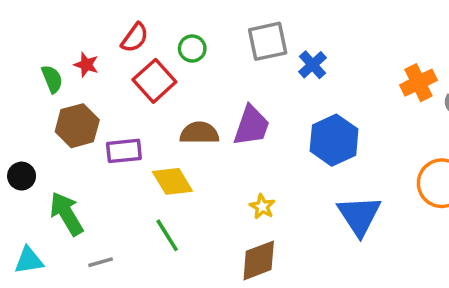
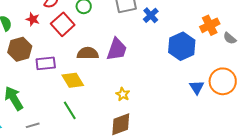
red star: (86, 65) -> (33, 19), moved
blue hexagon: (334, 140) -> (182, 46), moved
blue triangle: (359, 216) -> (197, 87), moved, size x0.6

